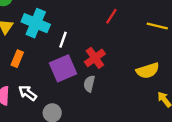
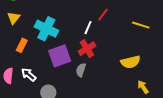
cyan cross: (36, 23) -> (46, 29), moved
white line: (63, 40) -> (88, 28), moved

